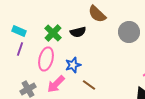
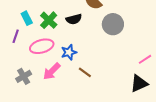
cyan rectangle: (19, 31) -> (27, 18), moved, turned 40
gray circle: (129, 32) -> (113, 24), moved
pink ellipse: (46, 59) -> (42, 46), turned 60

